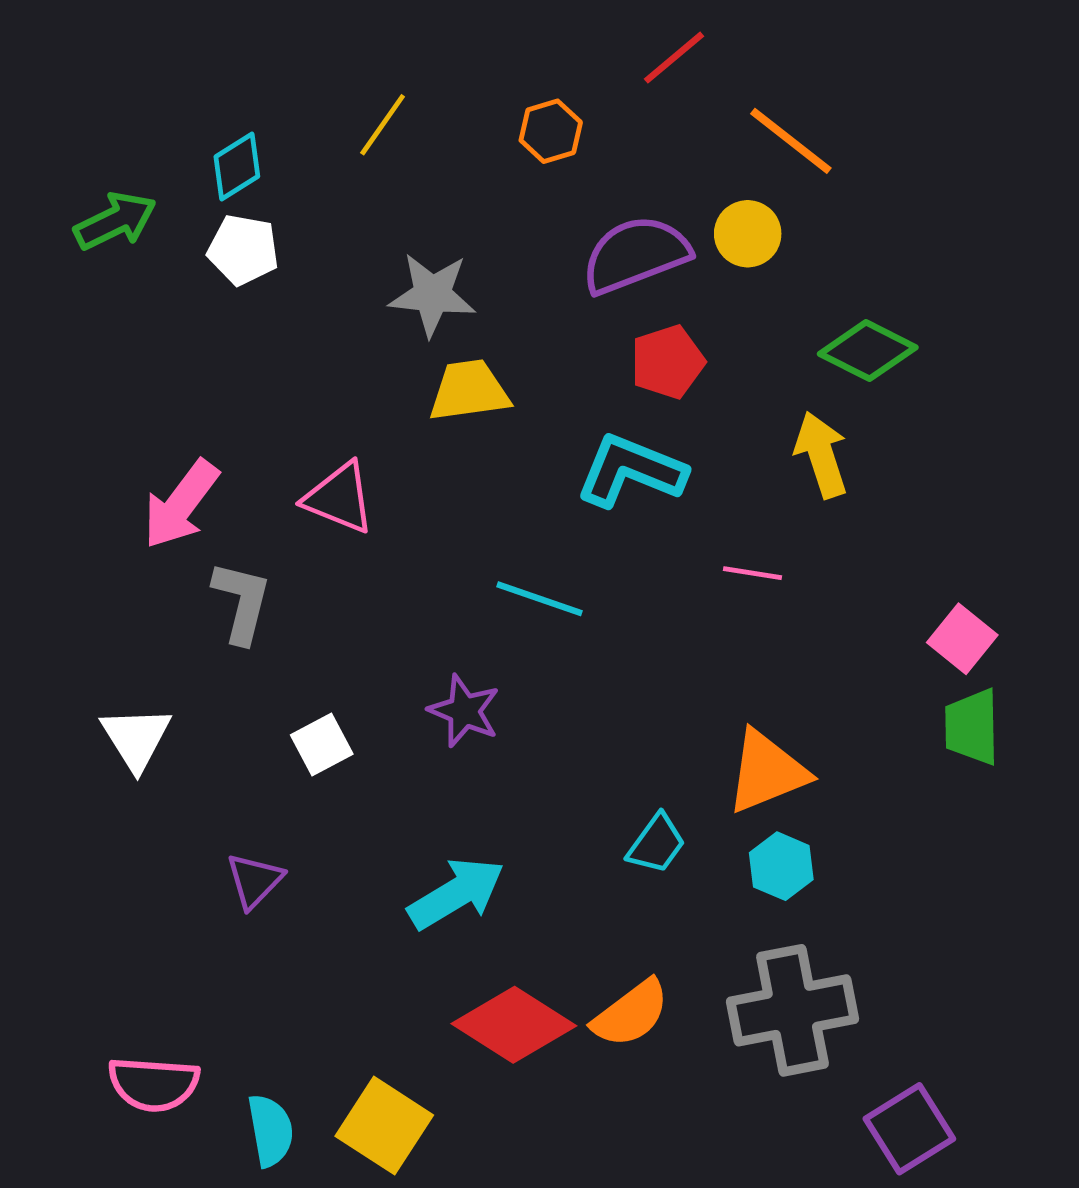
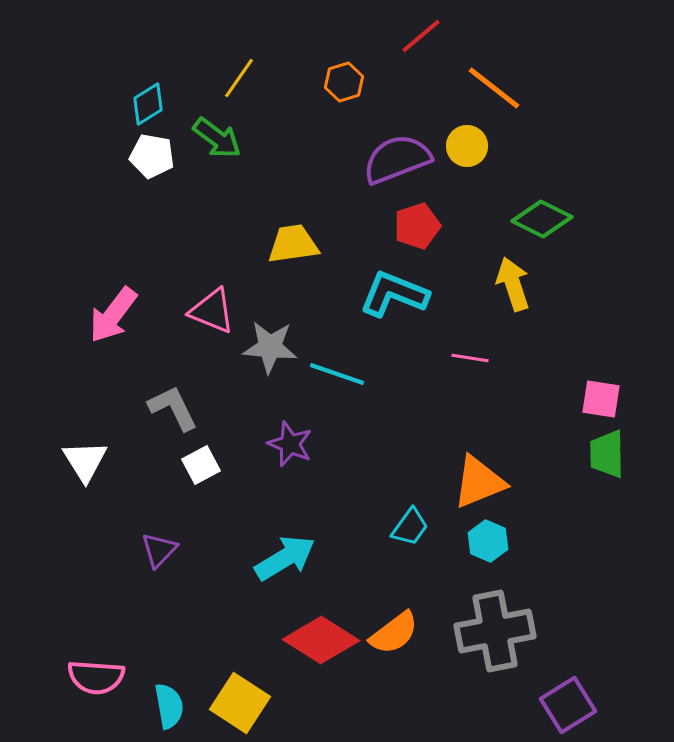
green arrow: (115, 221) -> (217, 138), moved, turned 63
gray star: (432, 295) -> (270, 347), moved
gray L-shape: (242, 602) -> (173, 408), moved, turned -40
pink square: (962, 639) -> (601, 399), turned -30

